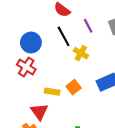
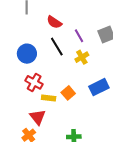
yellow cross: (81, 53) -> (82, 57), moved, turned 32
red cross: (26, 67) -> (34, 82), moved

